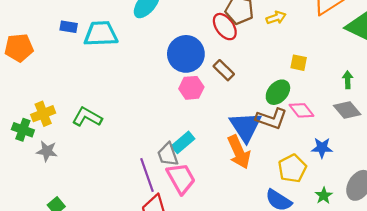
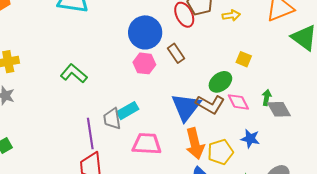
green arrow: (348, 80) -> (267, 98), moved
green L-shape: (87, 117) -> (74, 73), moved
orange arrow: (239, 152) -> (195, 144), moved
pink trapezoid: (181, 178) -> (147, 144), moved, turned -68

